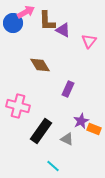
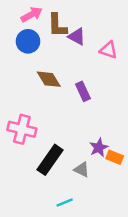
blue circle: (13, 23) -> (28, 41), moved
pink triangle: (89, 41) -> (109, 50), turned -49
purple rectangle: (68, 89) -> (83, 91), moved, turned -49
cyan line: (53, 166) -> (65, 203), turned -64

